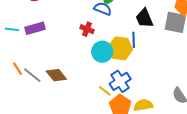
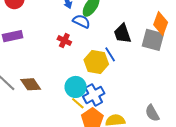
blue line: (134, 40) -> (110, 54), turned -35
cyan circle: (102, 52) -> (76, 87), moved

